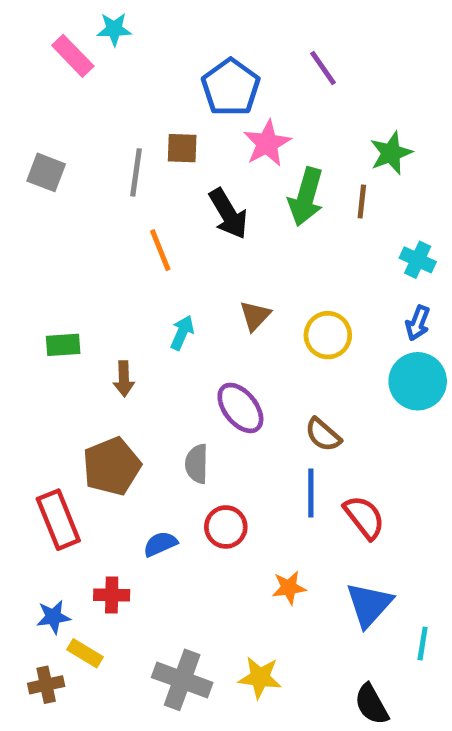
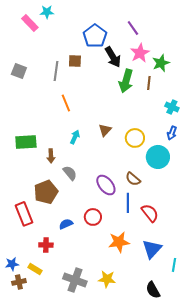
pink star: (267, 143) -> (140, 53), moved
black arrow: (228, 214) -> (113, 57), moved
green rectangle: (63, 345) -> (26, 142), size x1.5
cyan circle: (418, 381) -> (158, 157), moved
purple ellipse: (240, 408) -> (106, 185), moved
gray semicircle: (197, 464) -> (70, 173), moved, turned 140
orange star: (289, 588) -> (119, 242), size x1.5
blue star: (53, 617) -> (12, 264), moved

